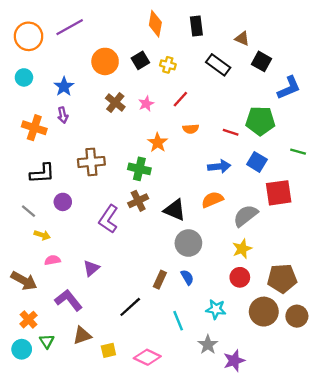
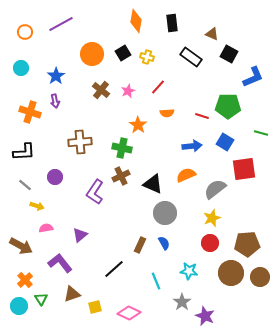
orange circle: (29, 36) -> (25, 32), size x0.6
black L-shape: (42, 173) -> (24, 152), moved
purple star: (234, 361) -> (205, 316), turned -30

